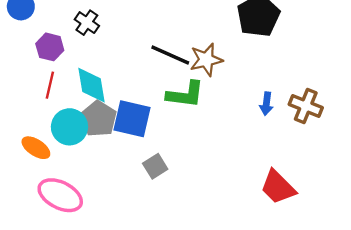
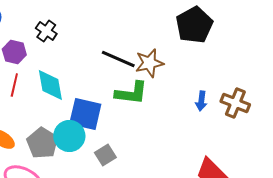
gray pentagon: (98, 119) -> (42, 143), moved
cyan circle: (69, 127) -> (69, 136), moved

